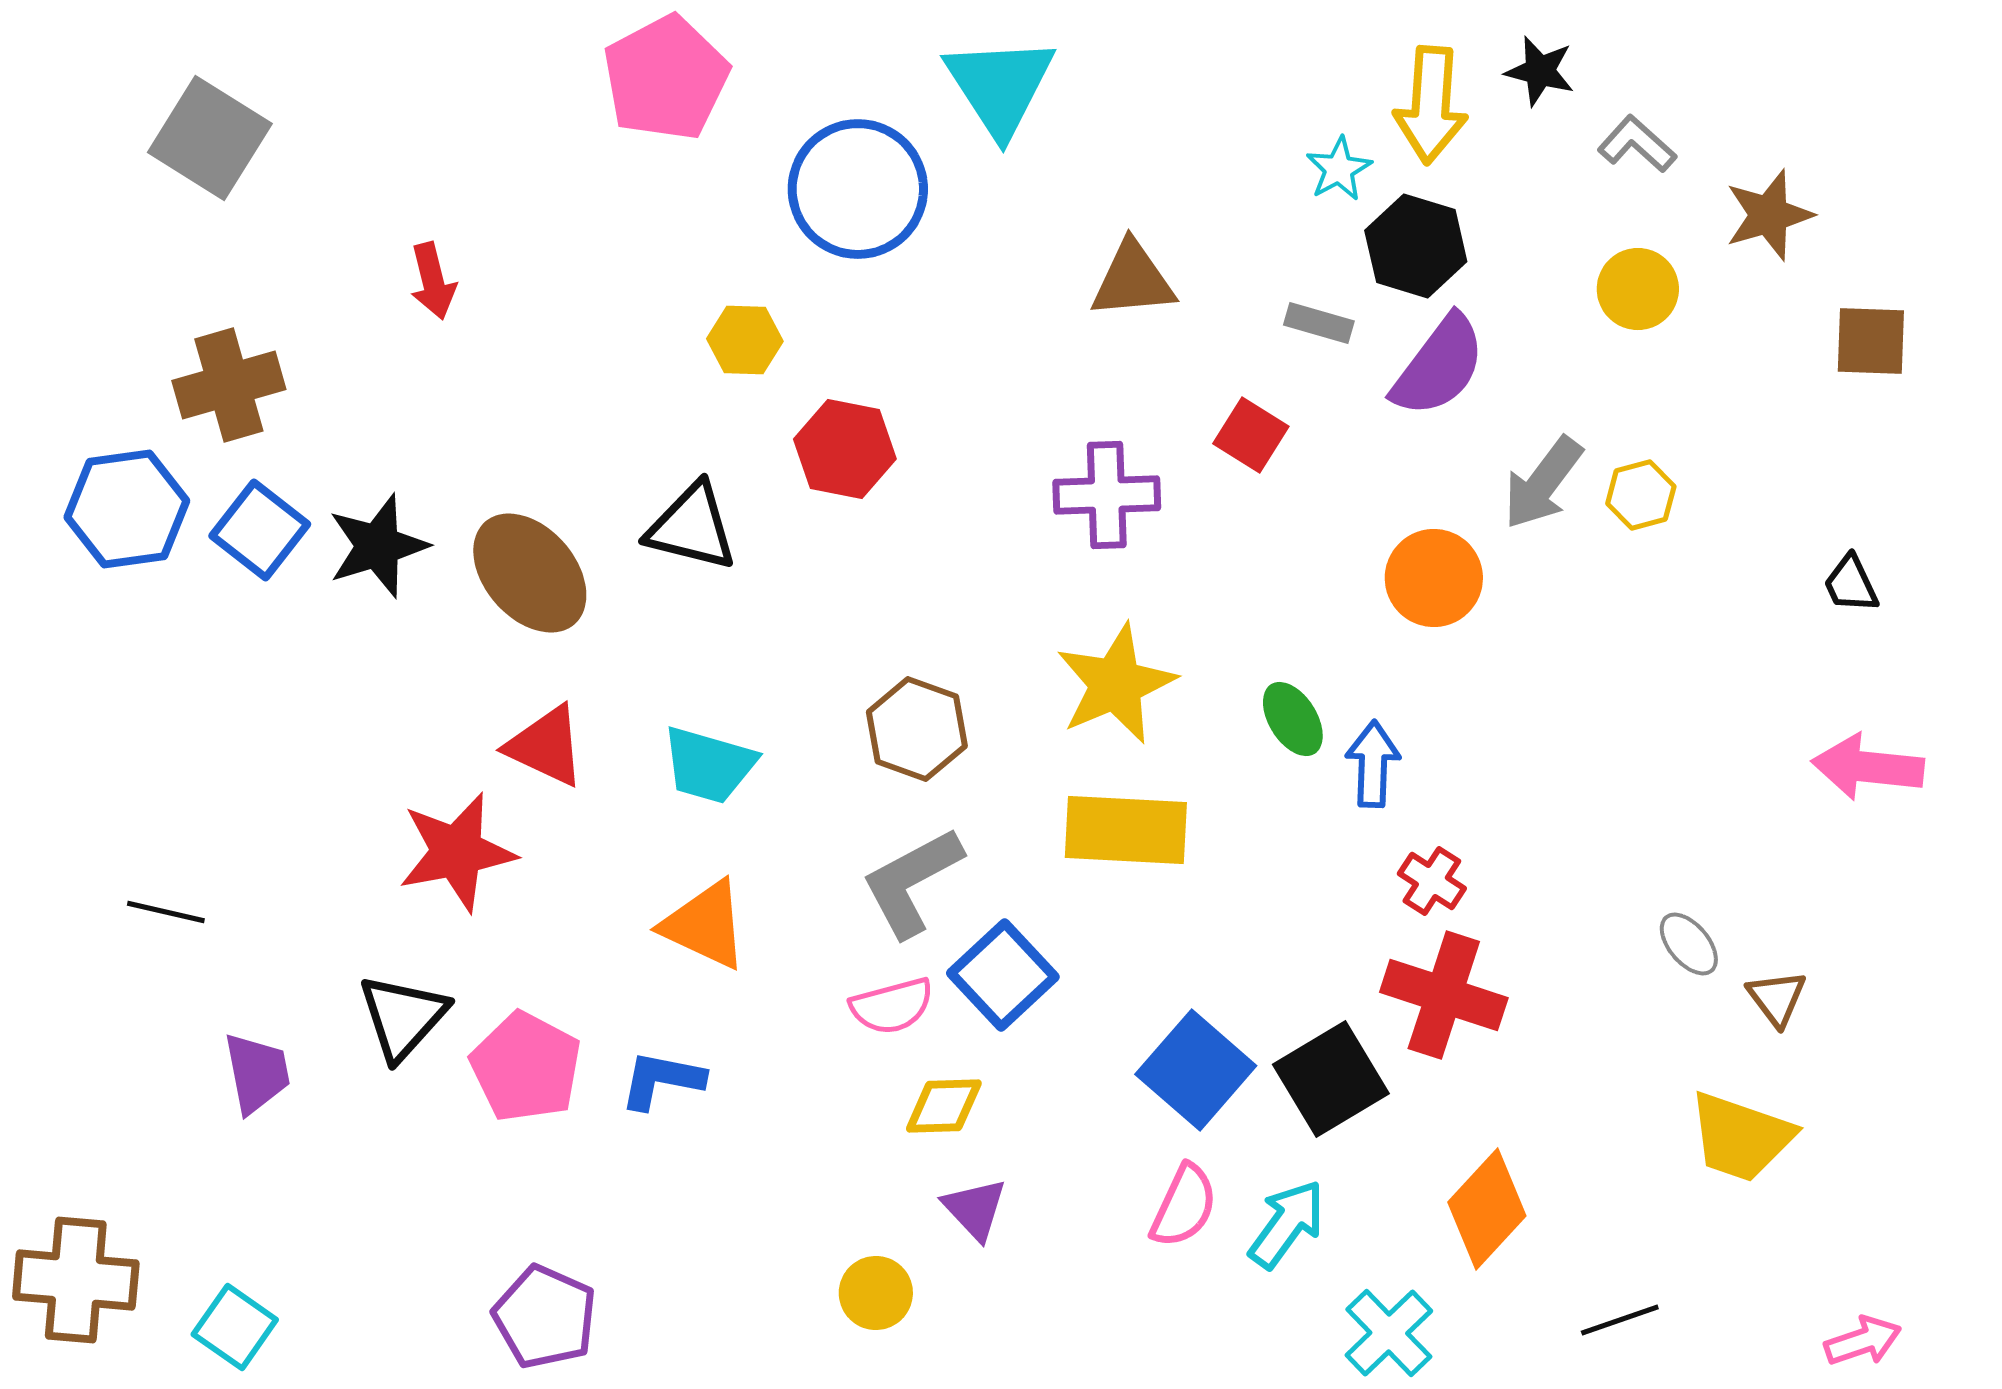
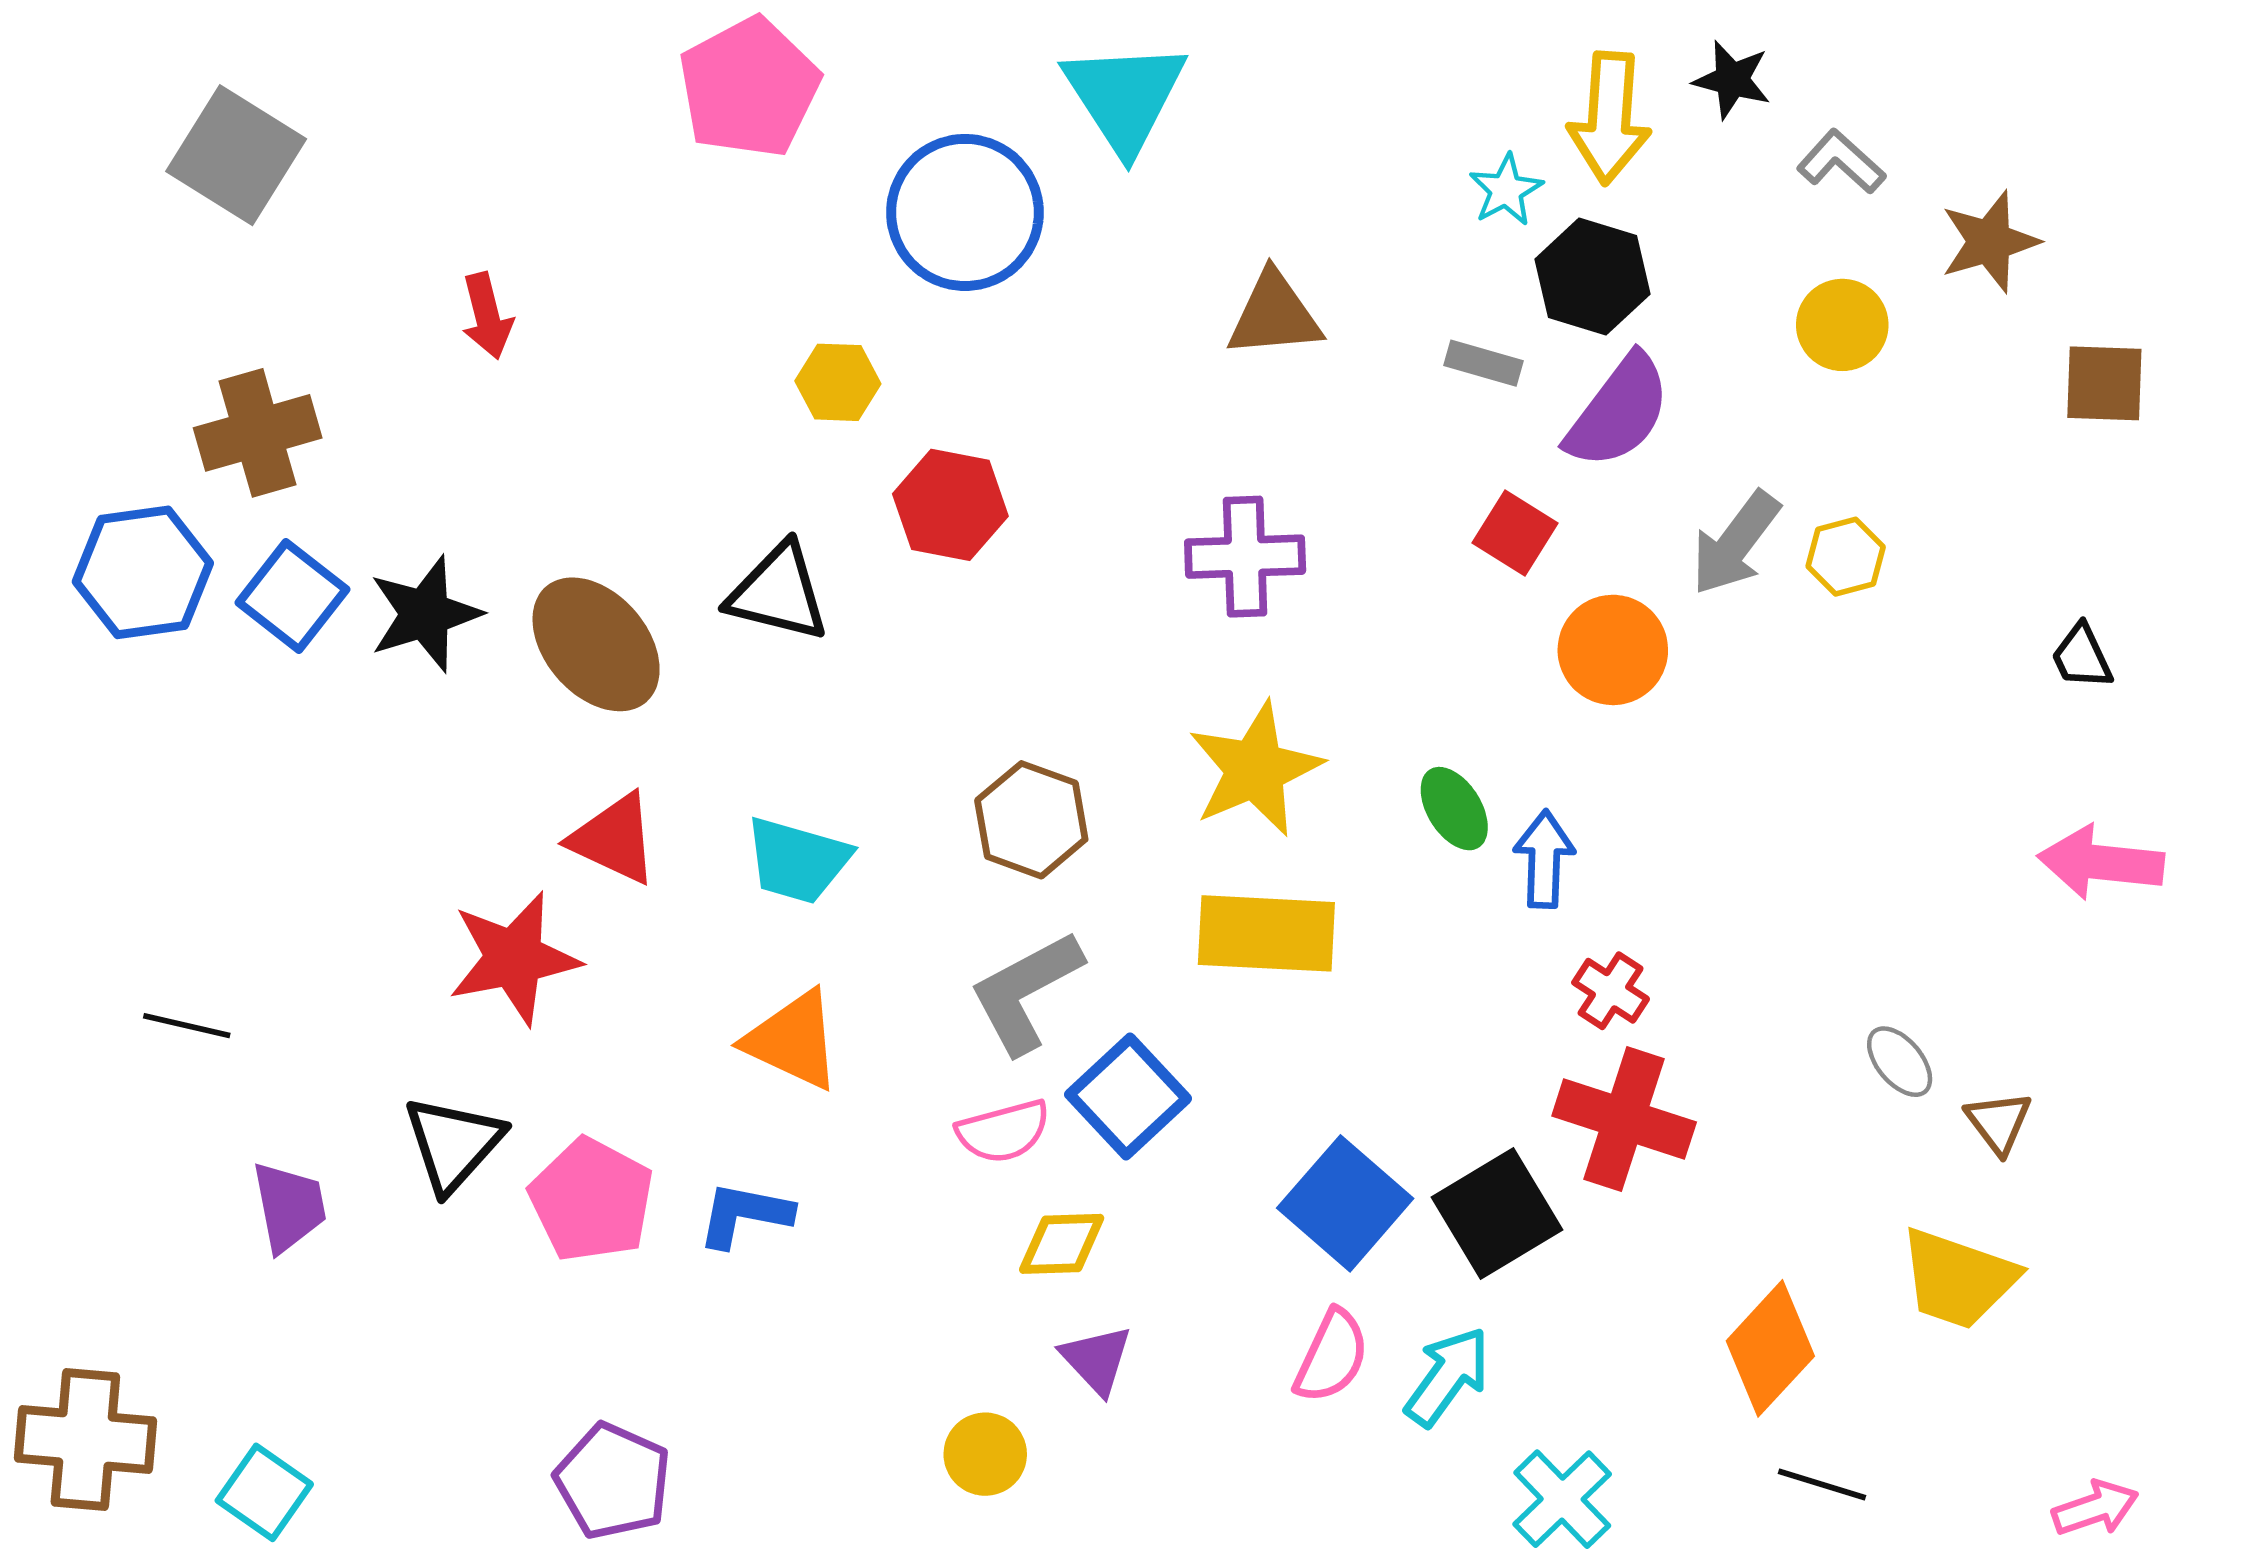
red square: (1251, 435) -> (1515, 533), moved
orange diamond: (1487, 1209) -> (1770, 1348), moved
black line: (1620, 1320) -> (1822, 1484), turned 36

